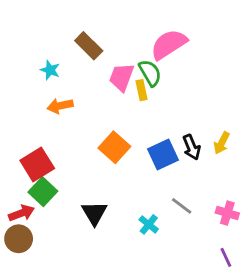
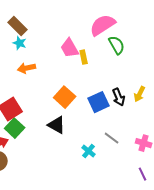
brown rectangle: (89, 46) -> (18, 26), moved
green semicircle: (150, 73) -> (117, 45), moved
pink trapezoid: (122, 77) -> (70, 48), turned -50
black triangle: (94, 213) -> (57, 125), moved, turned -30

